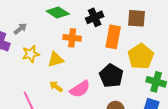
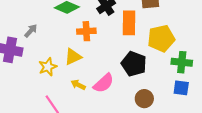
yellow star: (31, 54) -> (48, 67), moved
yellow pentagon: (141, 56) -> (161, 38), turned 30

